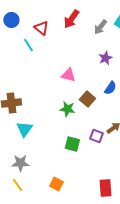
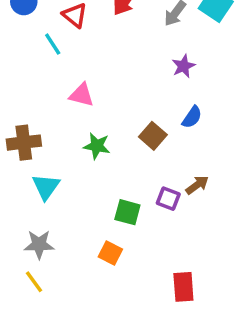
pink triangle: (68, 75) -> (82, 95), moved
green star: (67, 109) -> (97, 146), moved
orange square: (56, 184) -> (110, 253), moved

